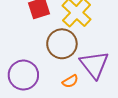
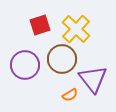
purple circle: (23, 75) -> (25, 65), moved

